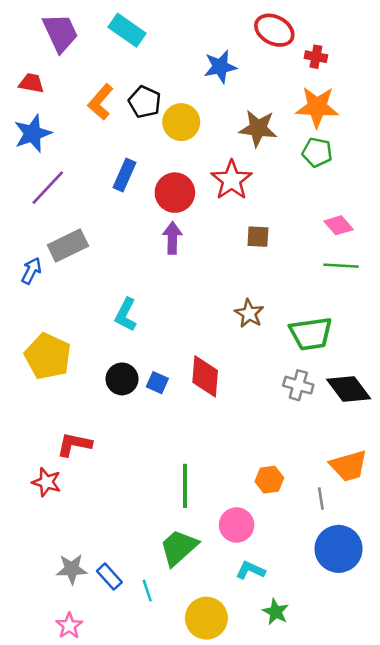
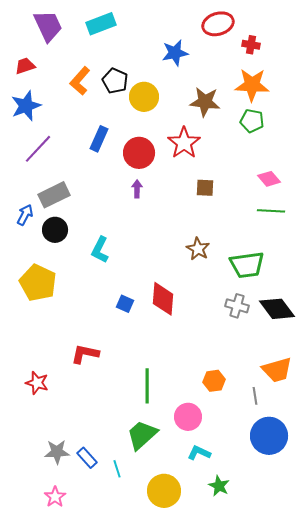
cyan rectangle: (127, 30) -> (101, 24), turned -56
red ellipse: (274, 30) -> (218, 24), turned -44
red trapezoid: (31, 83) -> (25, 66), turned -30
purple arrow: (172, 238) -> (137, 189), size x0.7
black circle: (122, 379) -> (55, 230), moved
red L-shape: (74, 444) -> (85, 354), moved

